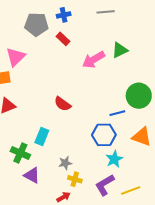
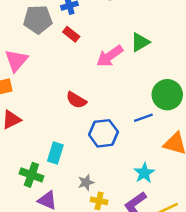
red semicircle: (63, 104) -> (76, 100), moved
blue hexagon: (104, 135) -> (103, 133), moved

